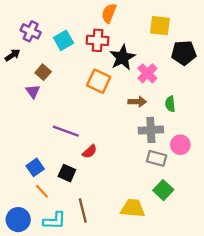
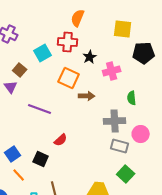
cyan square: (64, 40) -> (43, 53), moved
black star: (122, 57) -> (90, 57), size x0.6
pink cross: (147, 73) -> (112, 71), turned 30
brown arrow: (137, 102) -> (87, 96), moved
purple line: (66, 131) -> (40, 109), moved

